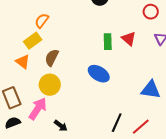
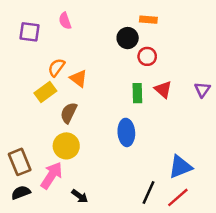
red circle: (151, 12) -> (147, 56), moved
orange triangle: (23, 62) -> (78, 78), moved
blue ellipse: (99, 74) -> (126, 132), turned 55
blue triangle: (151, 90) -> (180, 167), moved, turned -30

